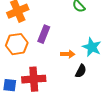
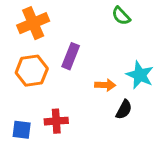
red cross: (34, 79) -> (56, 121), size x0.7

